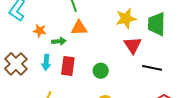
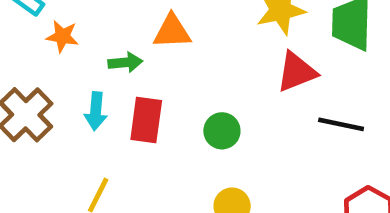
orange star: (40, 31) -> (62, 36), moved
red triangle: (133, 45) -> (297, 72), turned 42

